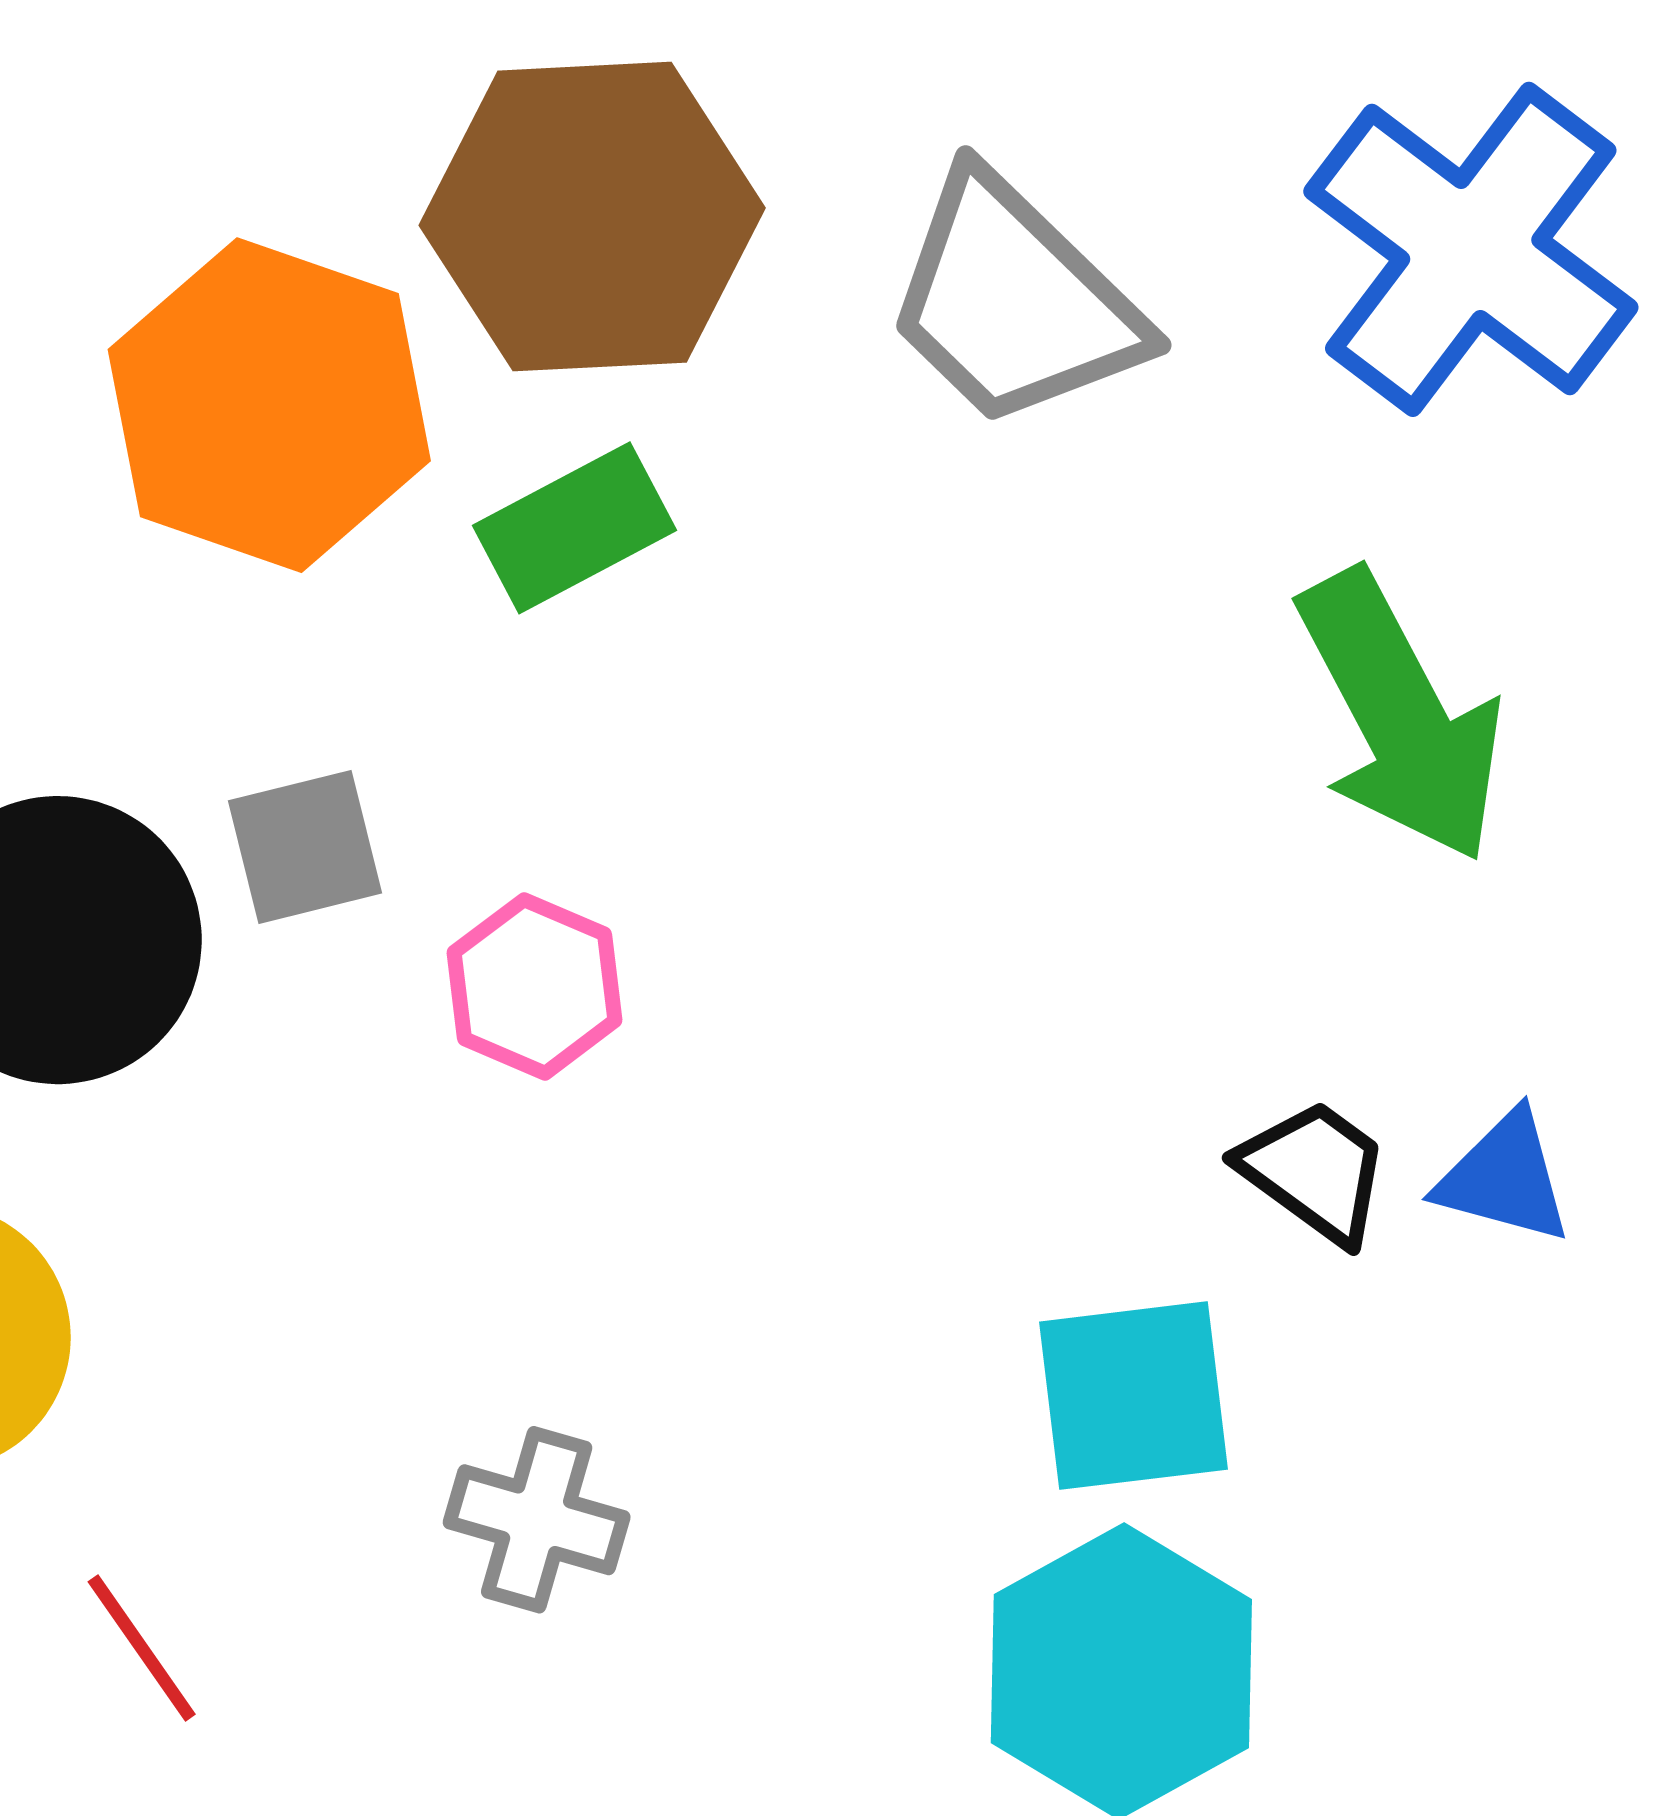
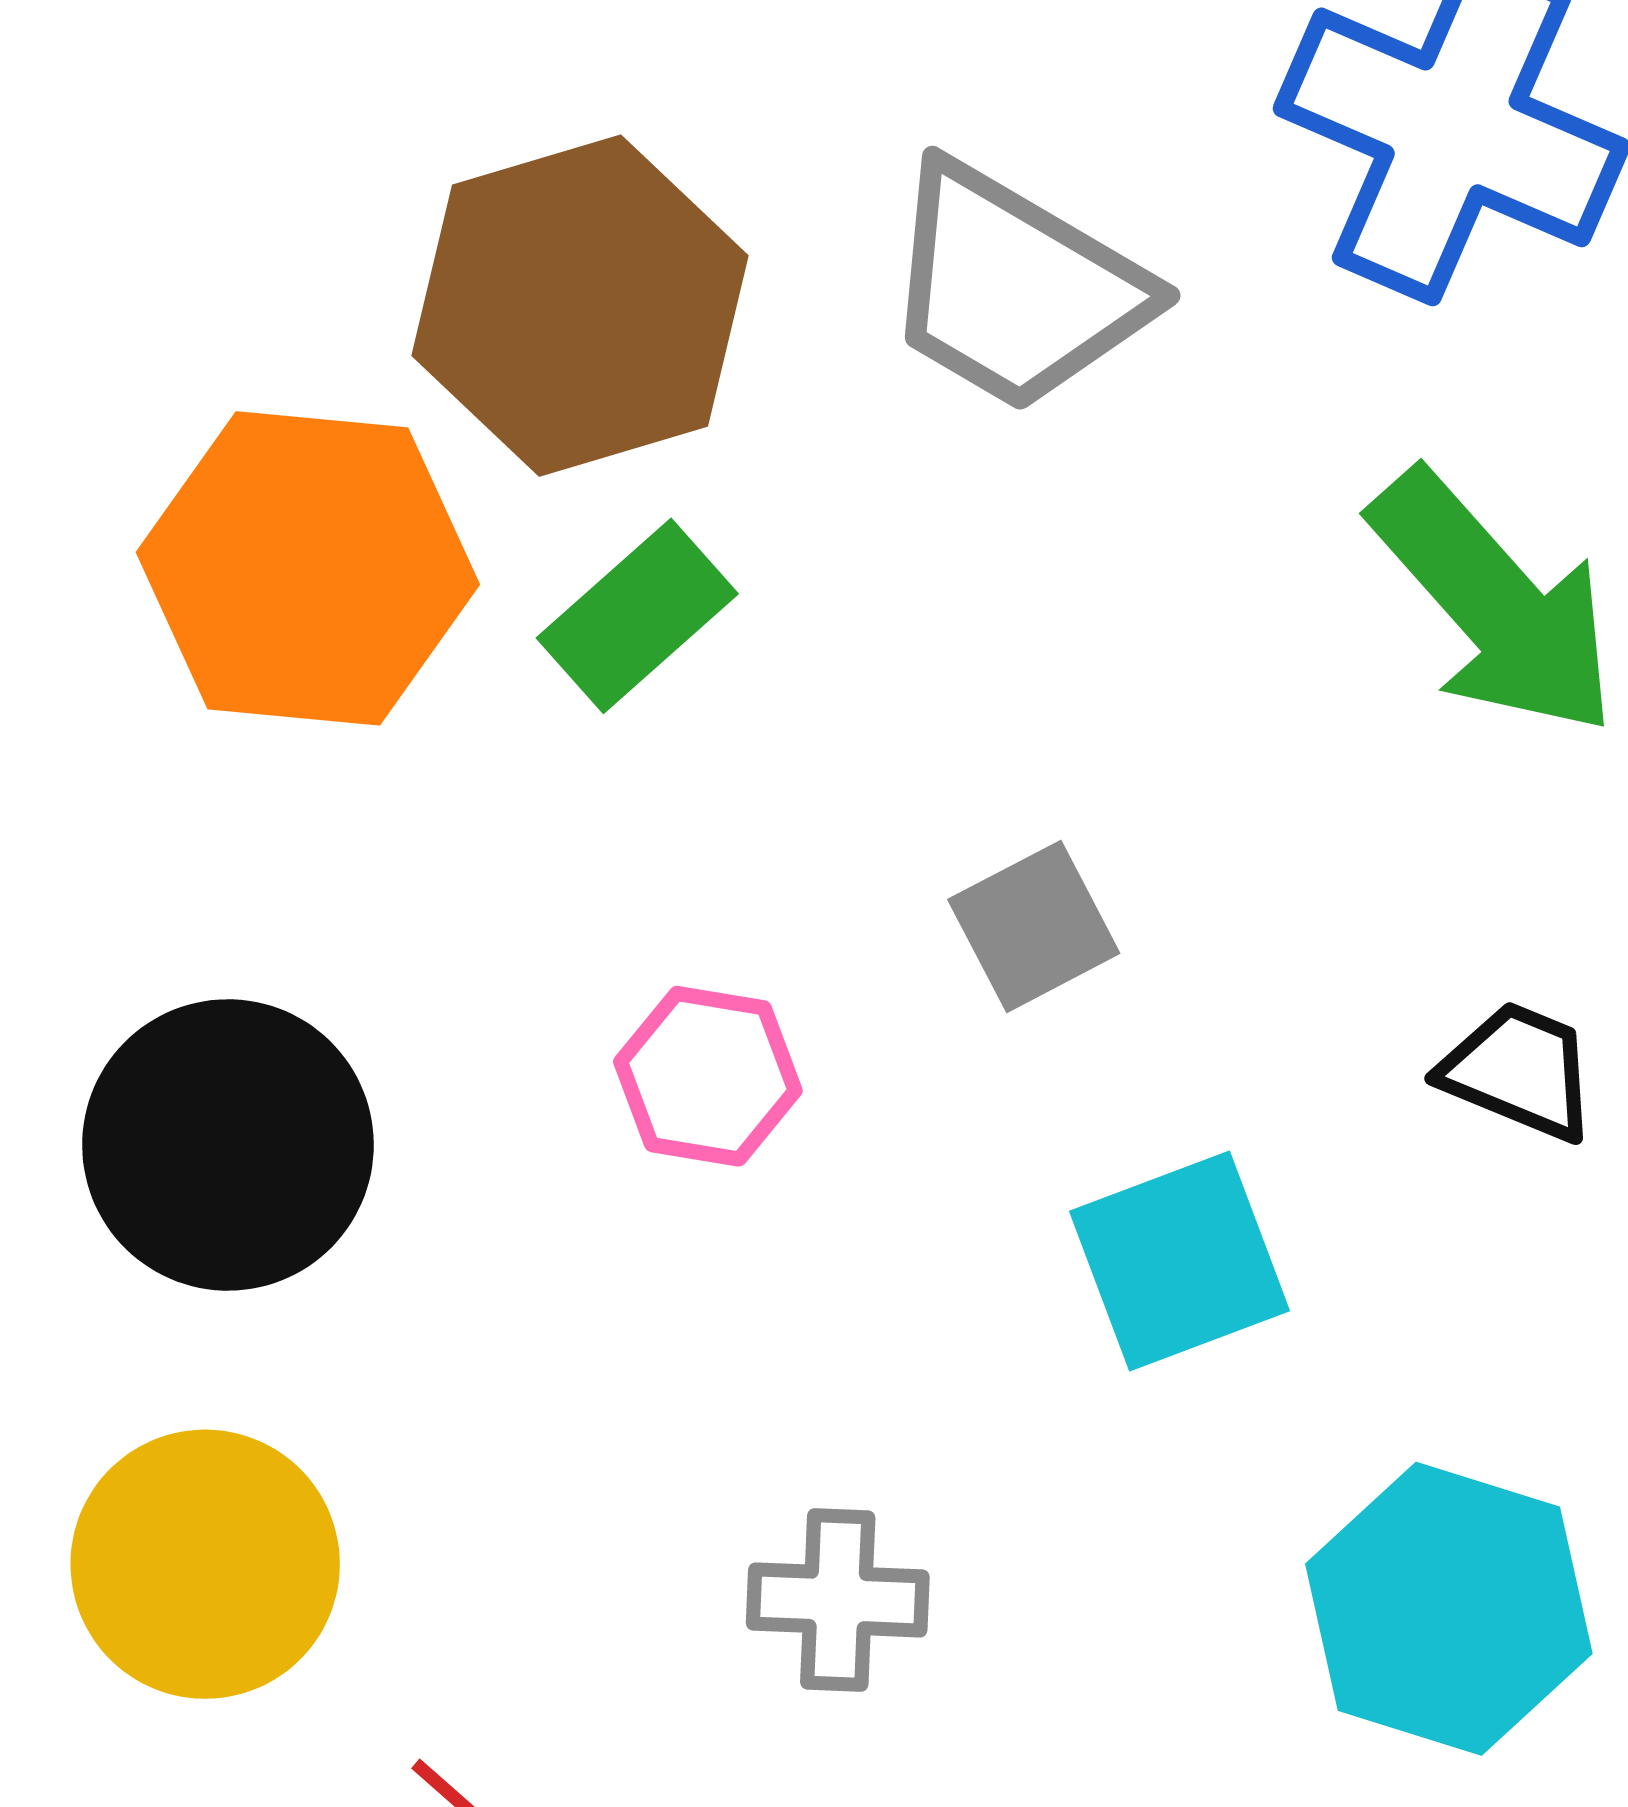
gray square: (305, 847) -> (1034, 926), moved
cyan square: (1134, 1396) -> (1179, 1261), moved

